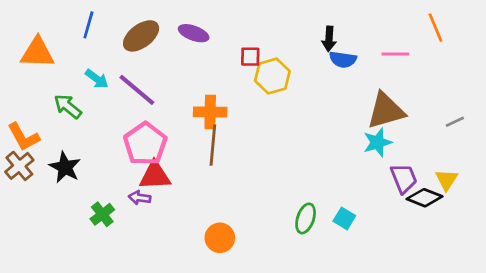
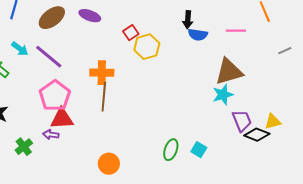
red square: (250, 57) -> (131, 33), turned -35
gray line: (455, 122) -> (285, 51), moved
yellow triangle: (447, 180) -> (273, 122), turned 42

